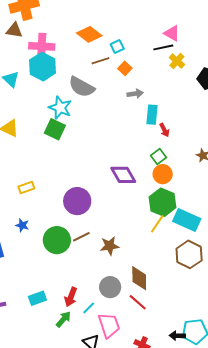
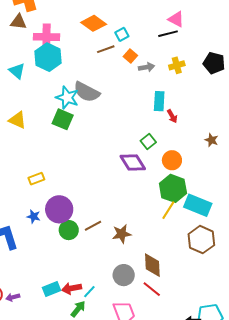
yellow cross: (177, 61) -> (177, 65), moved, turned 35
gray semicircle: (82, 87) -> (87, 92), moved
gray arrow: (135, 94) -> (147, 67), moved
green square: (158, 157) -> (148, 141), moved
purple circle: (77, 201) -> (59, 209), moved
green circle: (57, 240) -> (69, 230), size x0.7
red arrow: (71, 297) -> (72, 288), moved, turned 60
cyan line: (89, 308) -> (89, 292), moved

